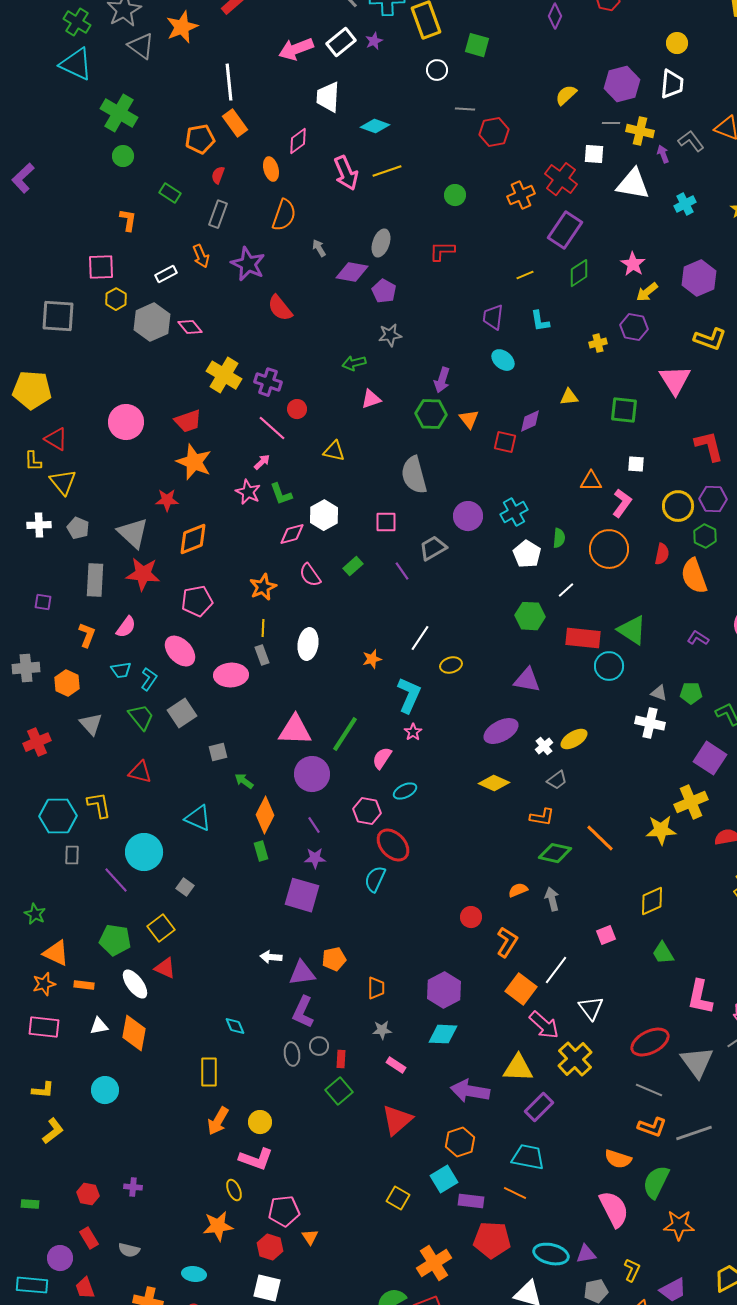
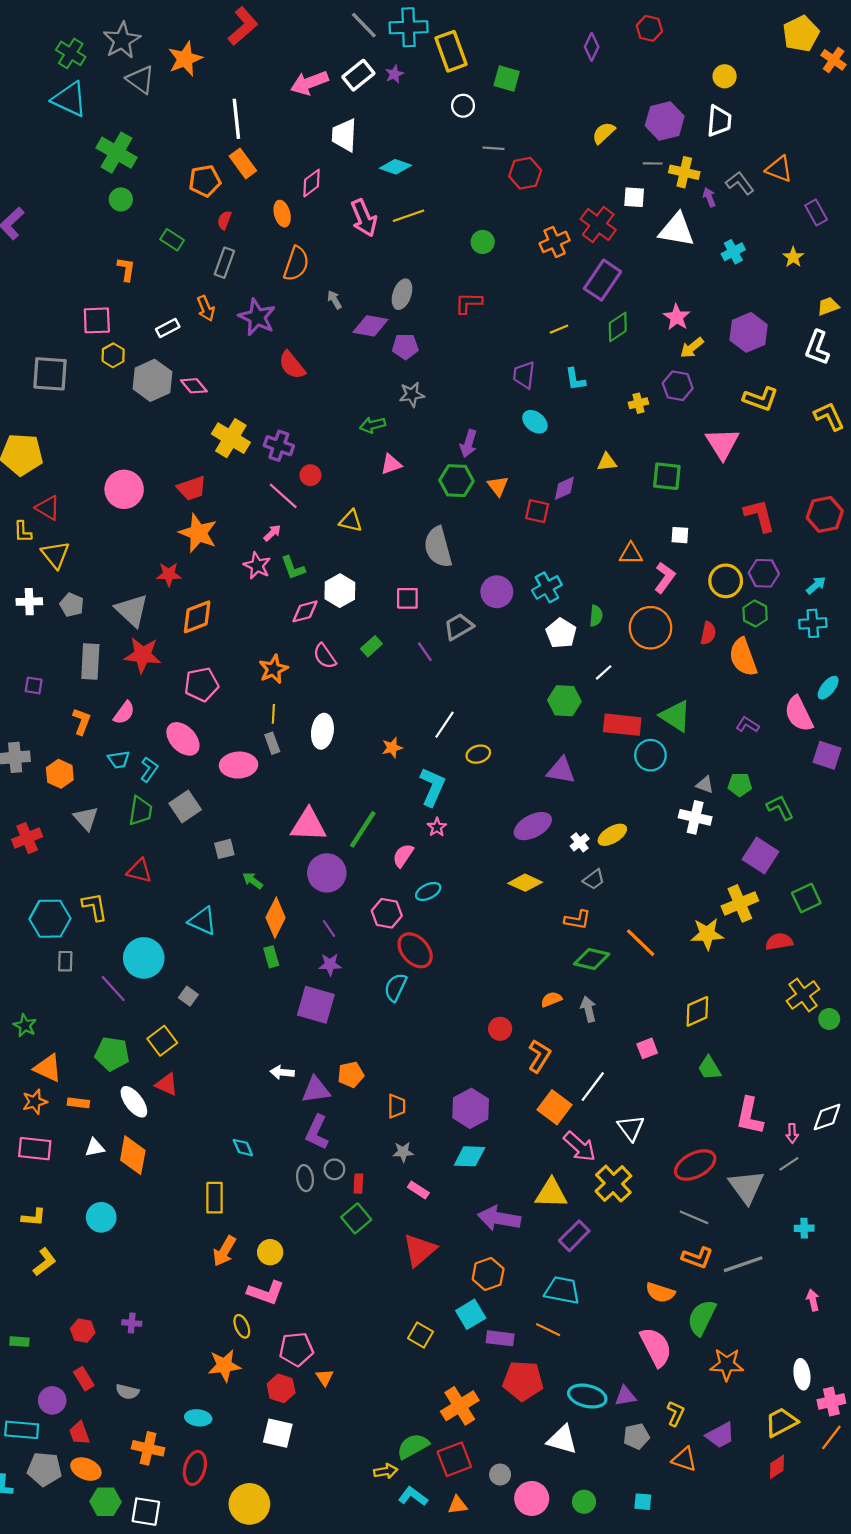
purple pentagon: (384, 291) -> (405, 347), turned -30
green trapezoid: (141, 717) -> (140, 811), turned 48

